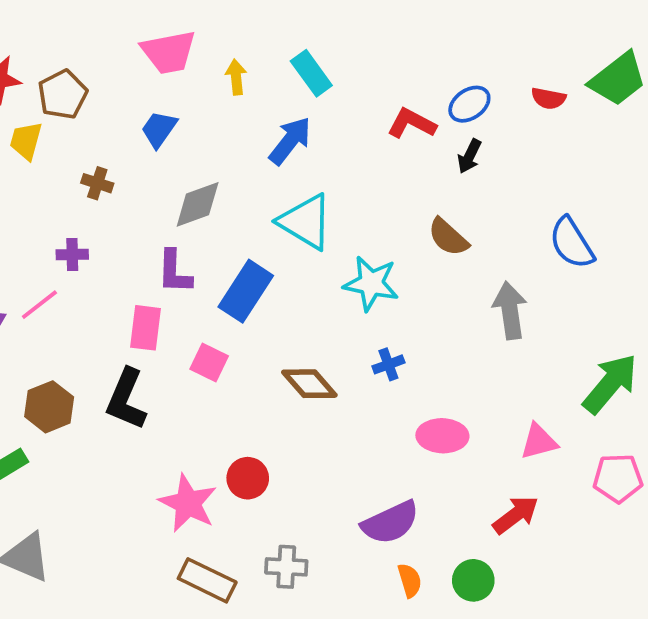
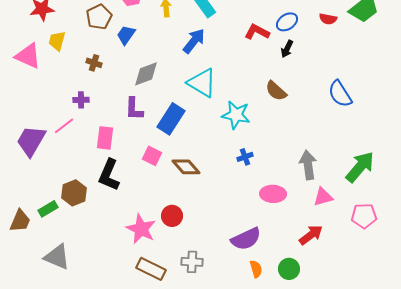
brown pentagon: (63, 94) -> (99, 17), moved
gray arrow: (510, 310) -> (308, 165), moved
pink rectangle: (146, 328) -> (105, 138), moved
brown diamond: (309, 384) -> (186, 167), moved
brown hexagon: (49, 407) -> (74, 193), moved

